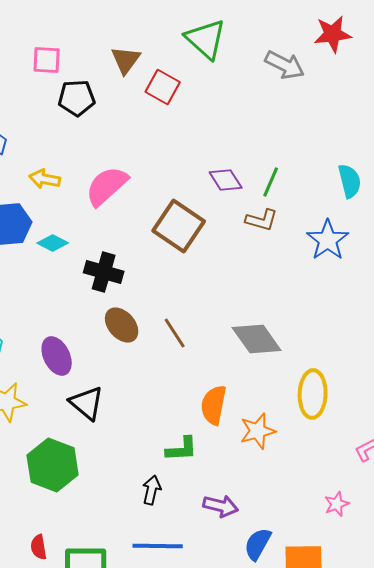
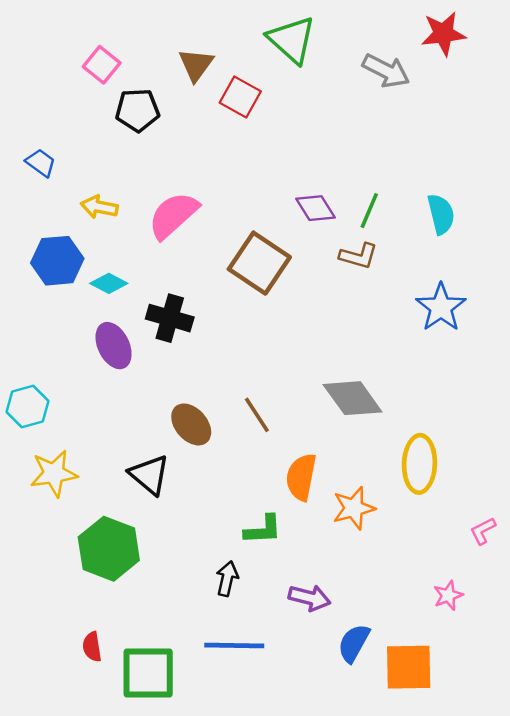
pink square: (47, 60) -> (102, 65), turned 36
cyan semicircle: (350, 181) -> (441, 214), moved
blue star: (328, 240) -> (441, 307), moved
brown ellipse: (122, 325) -> (191, 424), moved
brown line: (175, 333) -> (257, 415), moved
purple ellipse: (57, 356) -> (114, 346), moved

